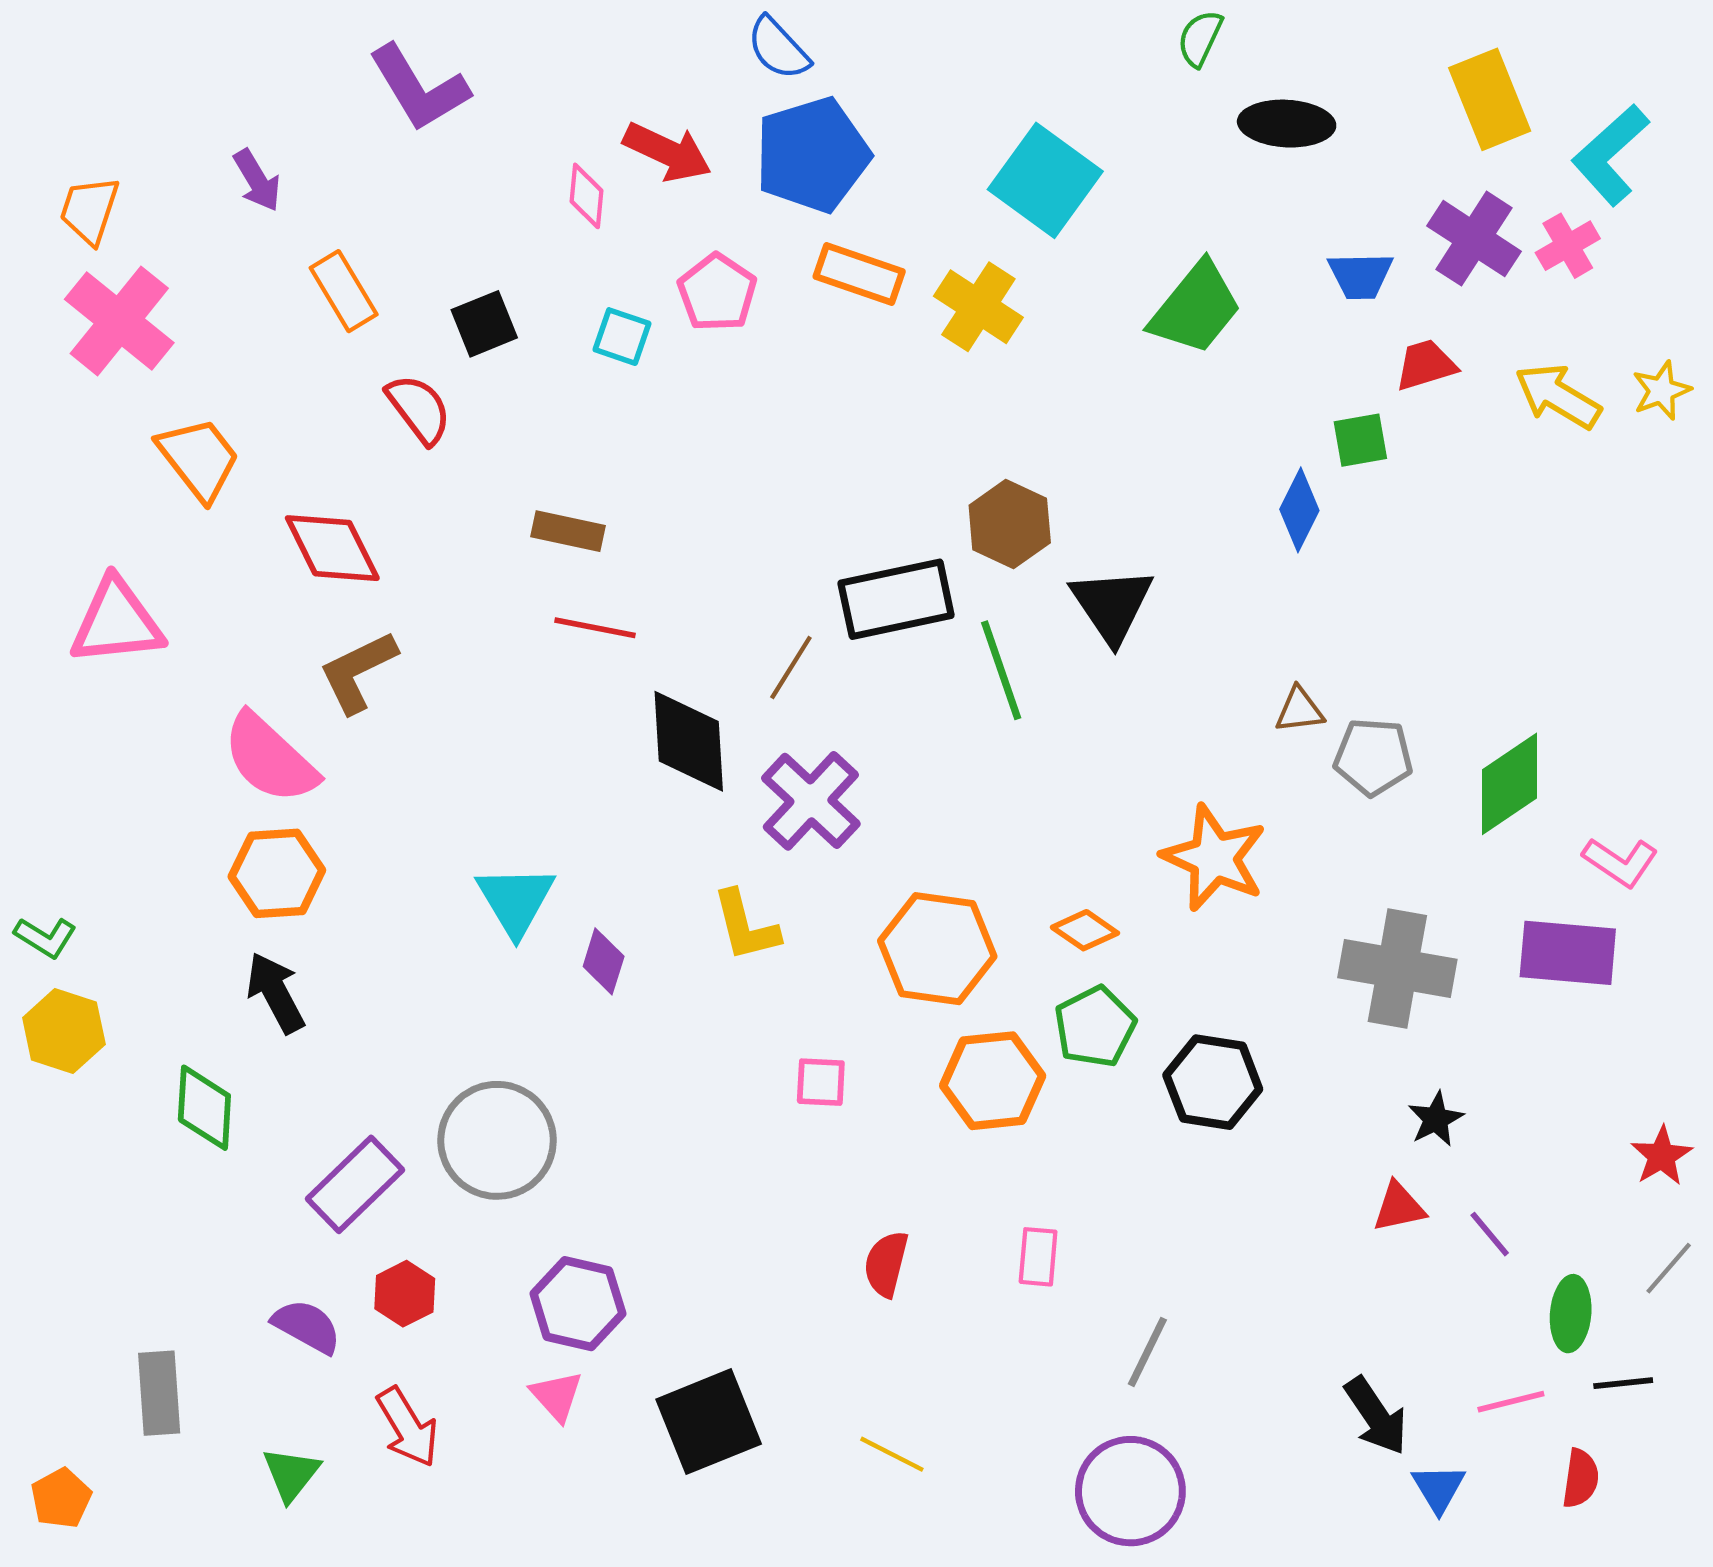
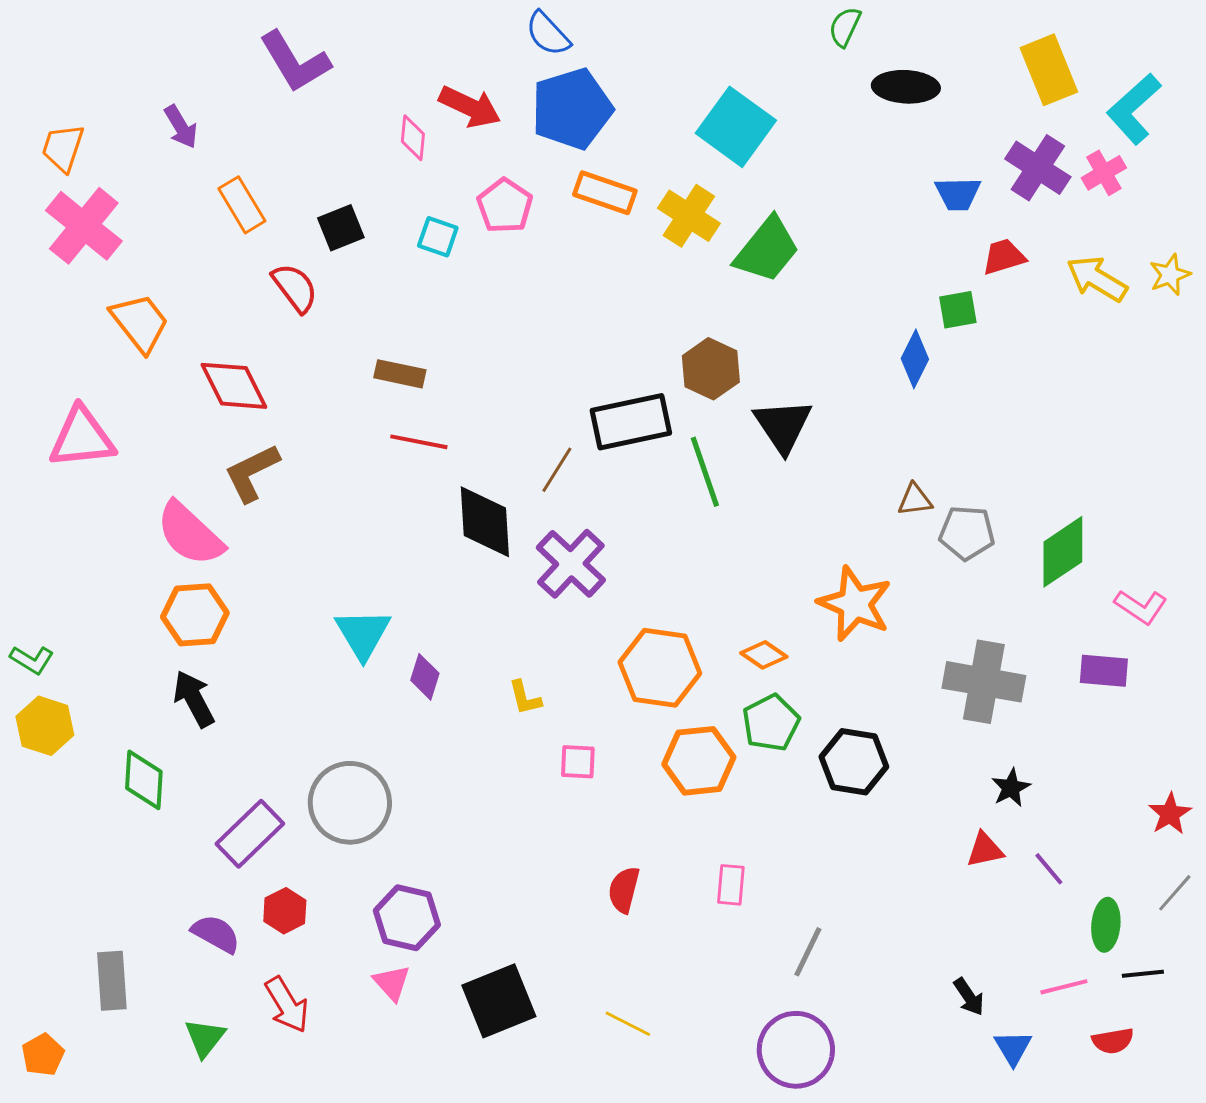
green trapezoid: (1196, 308) -> (767, 250), moved
yellow L-shape: (746, 926) -> (525, 698), moved, size x0.7
purple rectangle: (1568, 953) -> (1104, 671), size x0.7
black arrow: (1376, 1416) -> (969, 997), size x0.7
red semicircle: (1581, 1478) -> (1113, 1041), turned 72

